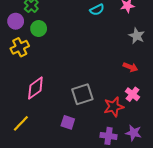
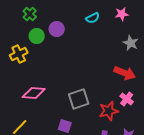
purple circle: (16, 21) -> (57, 29), moved
red arrow: (130, 67) -> (125, 73), size x1.5
pink diamond: (35, 88) -> (34, 93), turned 40

